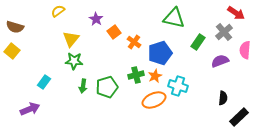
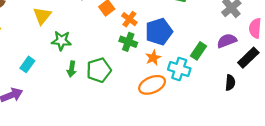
yellow triangle: (71, 39) -> (42, 16), moved
green rectangle: (198, 42) -> (198, 51), moved
green cross: (136, 75) -> (128, 42), moved, turned 35
black rectangle: (239, 117) -> (248, 58), moved

